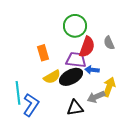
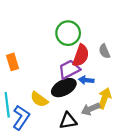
orange rectangle: (43, 53) -> (13, 62), moved
purple trapezoid: (76, 60) -> (69, 69), turned -35
yellow semicircle: (52, 77) -> (39, 99), moved, turned 66

